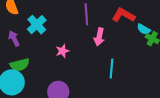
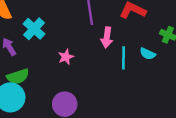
cyan semicircle: (144, 29) -> (148, 54), moved
cyan line: (112, 69) -> (123, 58), moved

